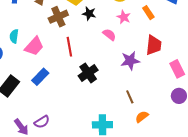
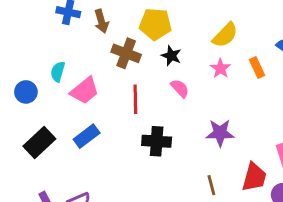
brown cross: (58, 17) -> (126, 53), turned 36
pink semicircle: (109, 35) -> (180, 88), moved
red trapezoid: (154, 45) -> (254, 177), moved
black cross: (88, 73) -> (157, 141), turned 30

